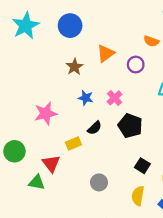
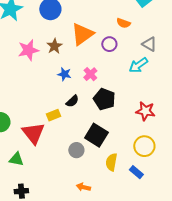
orange triangle: (106, 53) -> (82, 34), size x1.4
pink star: (46, 113) -> (28, 50), moved
red triangle: (51, 164) -> (33, 133), size x1.4
black square: (142, 166) -> (96, 135), moved, size x1.6
green triangle: (37, 182) -> (16, 159), moved

